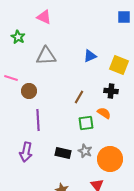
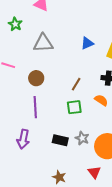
brown circle: (29, 91) -> (36, 78), moved
green square: (86, 123) -> (74, 107), moved

